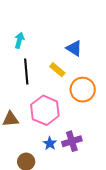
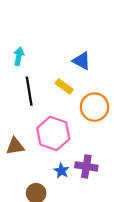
purple cross: (72, 141) -> (86, 166), turned 30

